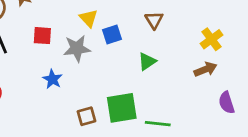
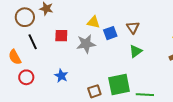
yellow triangle: (89, 18) -> (93, 22), turned -32
brown triangle: (154, 20) -> (133, 27), moved
blue star: (52, 79) -> (61, 76), moved

